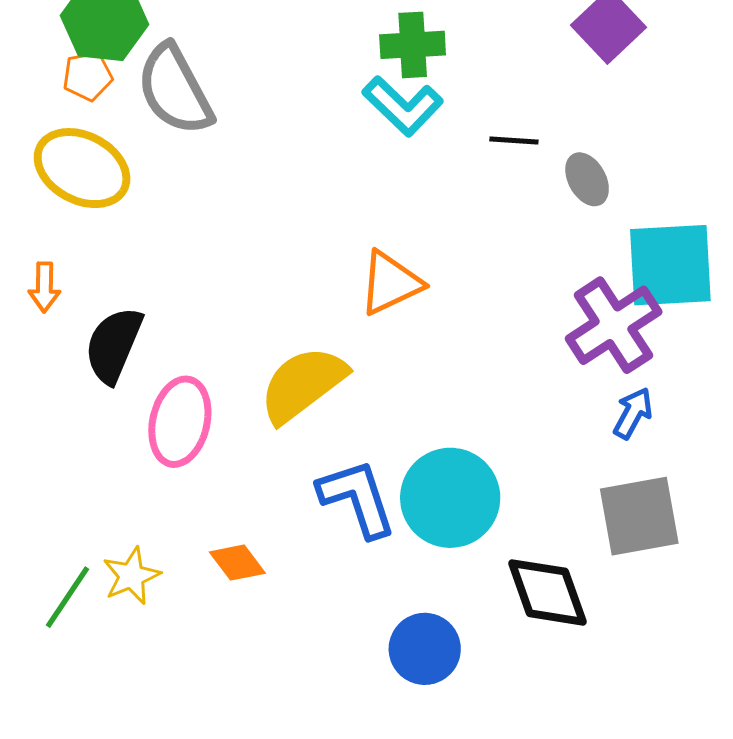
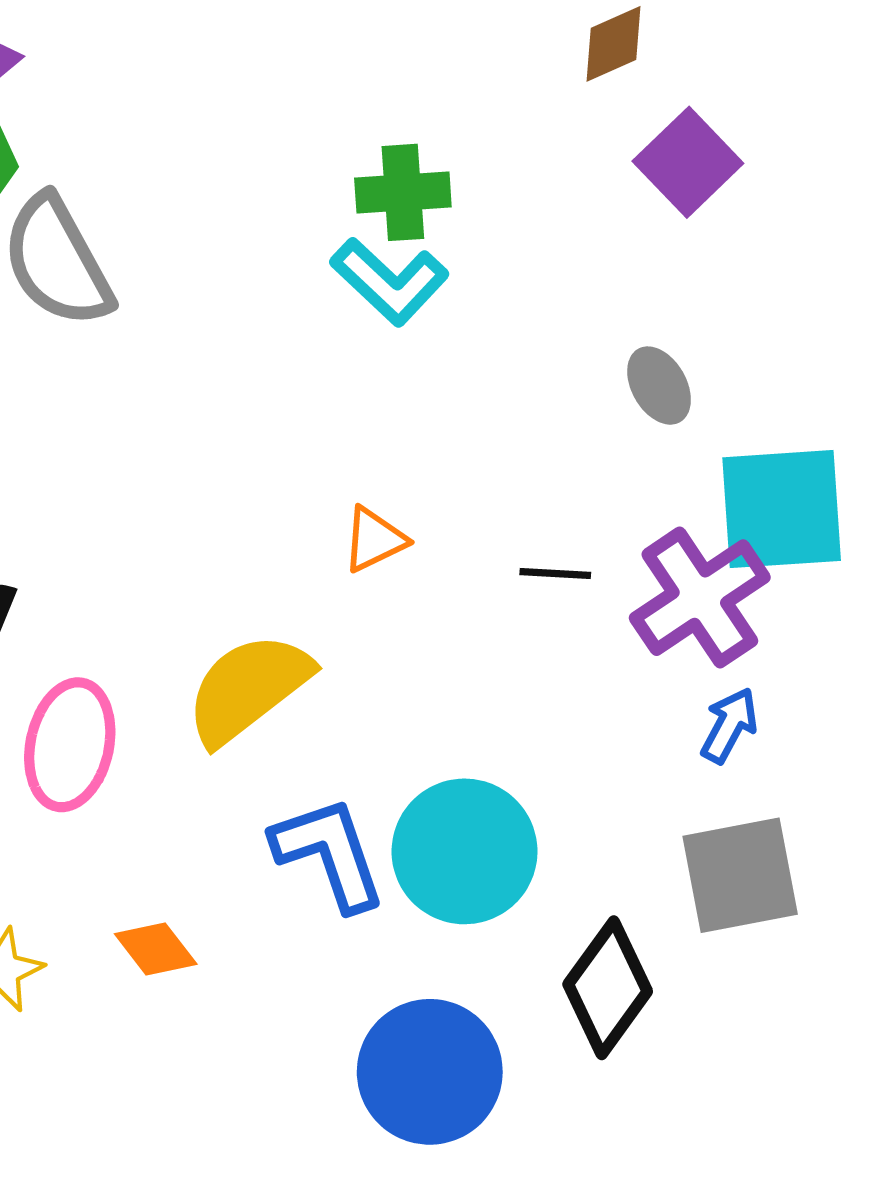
black line: (514, 141) -> (555, 573), moved
orange triangle: (390, 283) -> (374, 540), size x0.7
black diamond: (547, 592) -> (608, 988), turned 56
blue circle: (425, 649) -> (430, 1072), size x1.4

